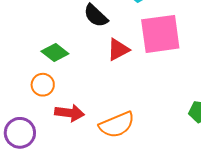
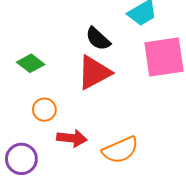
red triangle: (118, 50) -> (94, 72), moved, size x1.5
green diamond: (55, 52) -> (31, 63), moved

